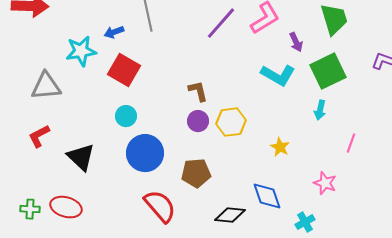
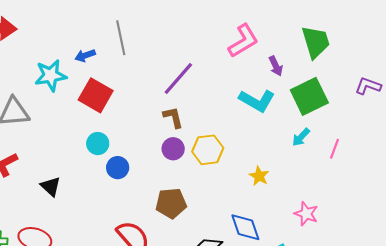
purple line: (221, 23) -> (178, 79), moved
cyan arrow: (320, 110) -> (301, 137), turned 30
pink line: (351, 143) -> (334, 149), moved
blue circle: (145, 153) -> (118, 168), moved, size x0.6
black triangle: (81, 157) -> (51, 186), size x0.7

